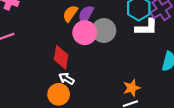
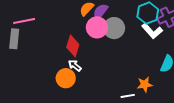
white L-shape: (147, 27) -> (152, 31), turned 40
orange star: (132, 88) -> (145, 84), moved

